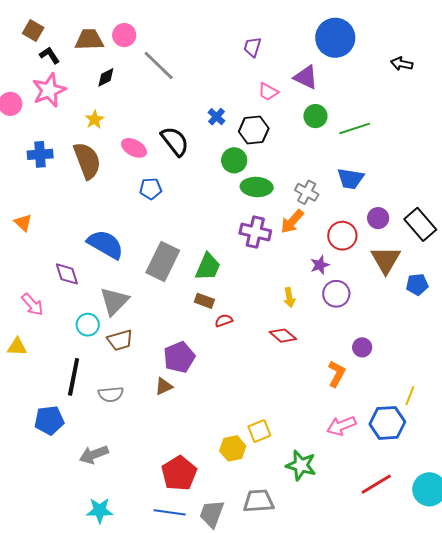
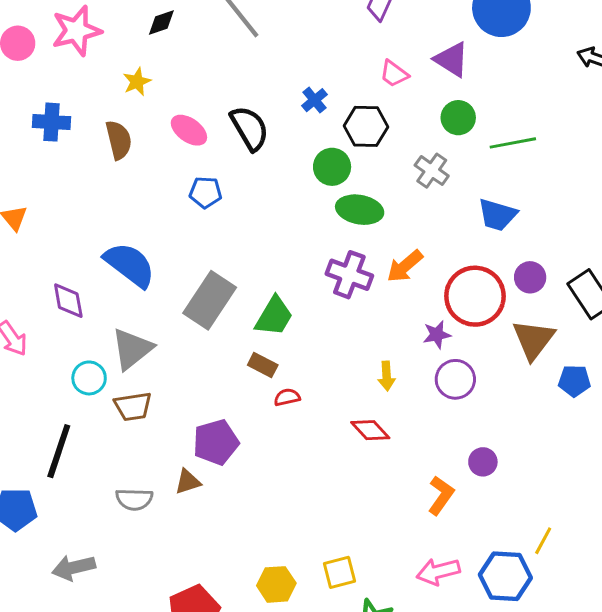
brown semicircle: (87, 161) -> (119, 140), size x0.7
gray cross: (307, 192) -> (432, 171), moved
red circle: (342, 236) -> (475, 296), size x1.4
gray semicircle: (111, 394) -> (134, 499), moved
yellow square: (259, 431) -> (340, 572), moved

